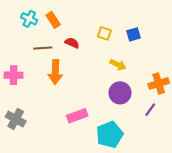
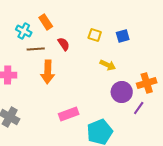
cyan cross: (29, 19) -> (24, 31), moved
red semicircle: (72, 43) -> (64, 44), turned 32
purple circle: (120, 93) -> (122, 92), moved

